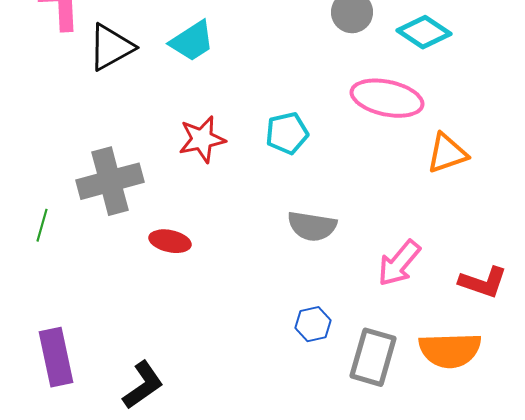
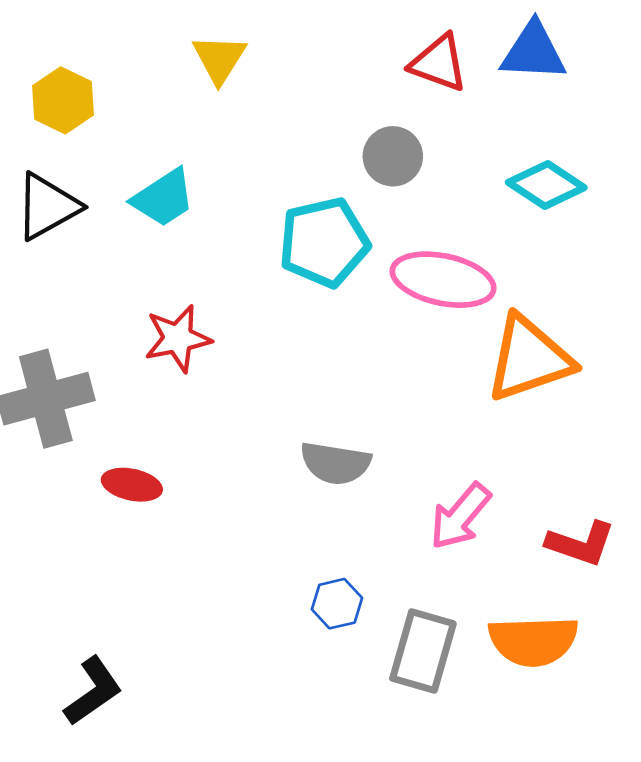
cyan diamond: (424, 32) -> (546, 185), moved
cyan pentagon: (287, 133) -> (324, 242), moved, size x1.5
orange triangle: (447, 153) -> (529, 358), size x1.5

